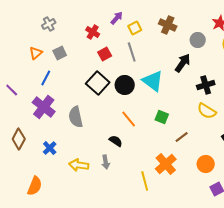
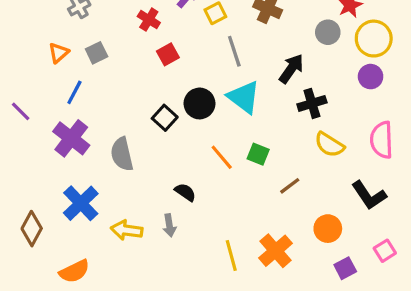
gray circle: (198, 40) -> (328, 32), moved
gray line: (132, 52) -> (234, 51), moved
black square: (98, 83) -> (165, 118), moved, size x0.7
black cross: (206, 85) -> (312, 103), moved
orange line: (129, 119) -> (222, 157), moved
brown diamond: (19, 139) -> (32, 229), moved
blue cross: (50, 148) -> (81, 203), size x1.6
orange cross: (166, 164) -> (276, 251), moved
orange semicircle: (35, 186) -> (74, 271), moved, turned 42

